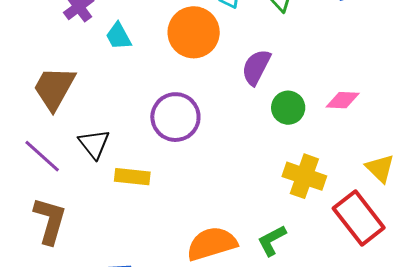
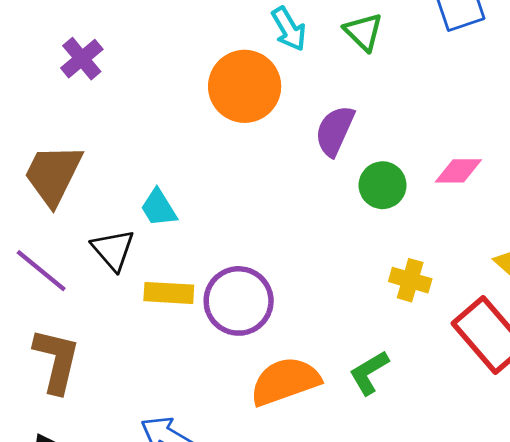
cyan trapezoid: (119, 36) -> (159, 208), moved
purple circle: (175, 117) -> (239, 301), moved
yellow cross: (304, 176) -> (410, 280), size x0.7

